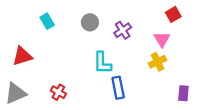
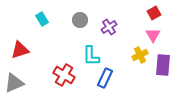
pink triangle: (162, 39) -> (153, 35), moved
blue rectangle: (118, 88) -> (105, 78), turned 36
red cross: (58, 92) -> (64, 75), moved, size x1.5
purple rectangle: (183, 93) -> (163, 65), moved, size x1.5

